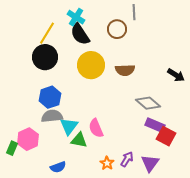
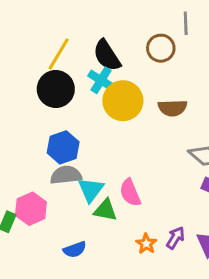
cyan cross: (76, 17) -> (101, 80), moved

